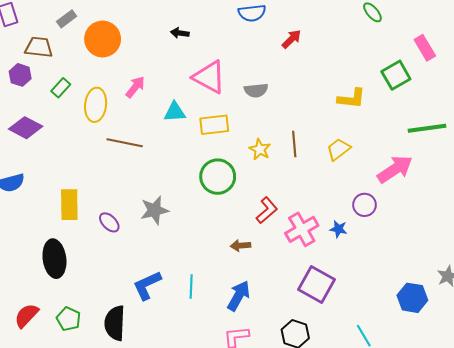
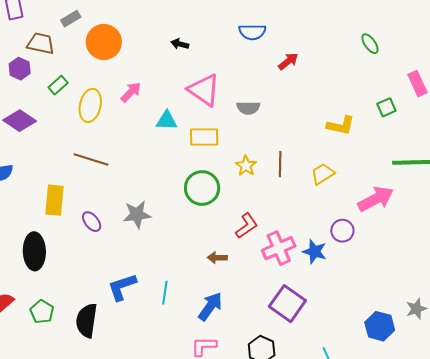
green square: (396, 75) -> (386, 107), size x0.7
brown line: (125, 143) -> (91, 160), moved
blue star: (339, 229) -> (315, 252), size x1.4

